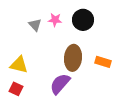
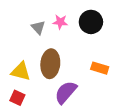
brown ellipse: (73, 58) -> (50, 64), moved
orange rectangle: (103, 62) -> (100, 68), moved

